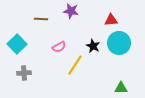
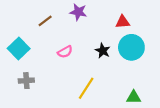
brown line: (41, 19) -> (45, 21), turned -40
yellow line: (75, 65) -> (86, 88), moved

